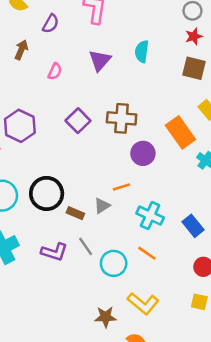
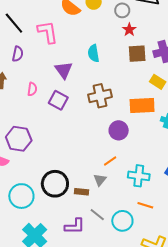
brown cross: (122, 118) -> (100, 96), moved
purple square: (78, 121) -> (58, 100), moved
orange rectangle: (180, 132) -> (142, 106), turned -40

